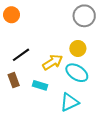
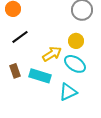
black line: (21, 55) -> (20, 37), moved
cyan rectangle: (40, 85) -> (40, 76), size x1.5

